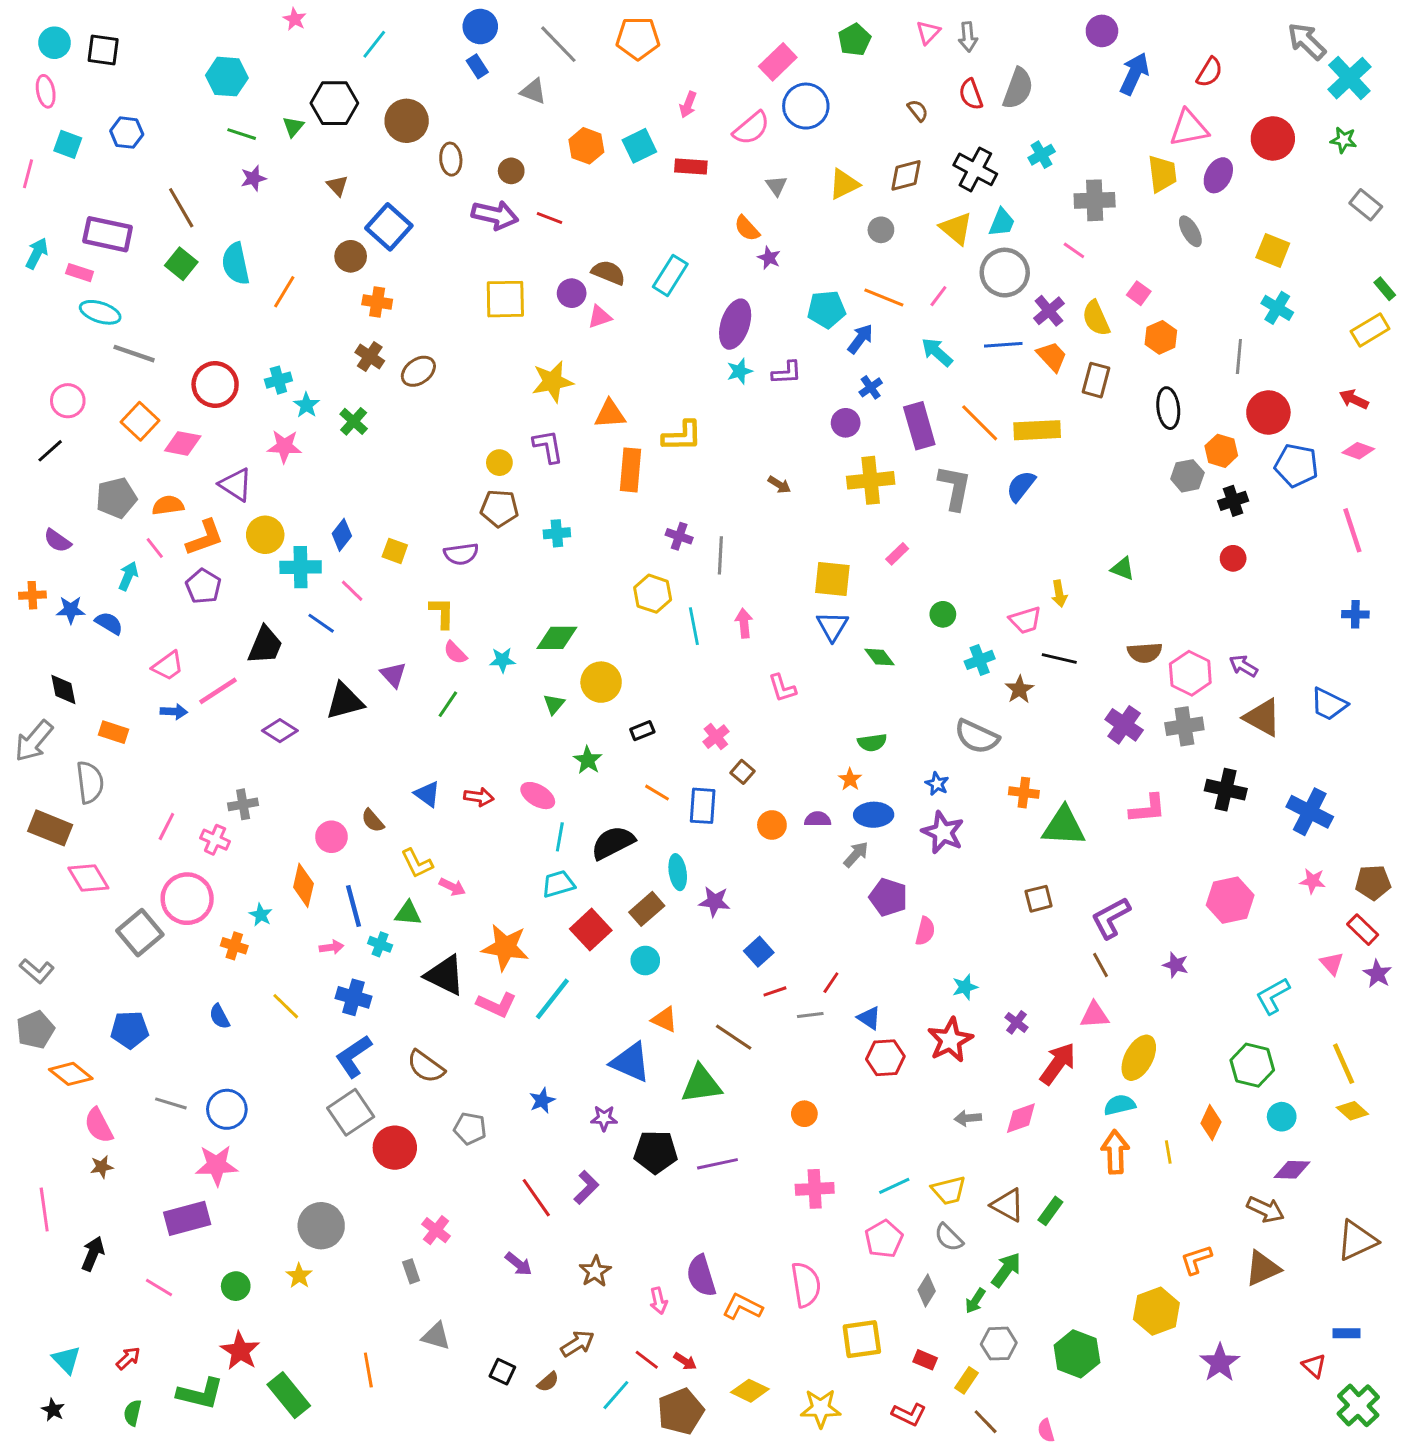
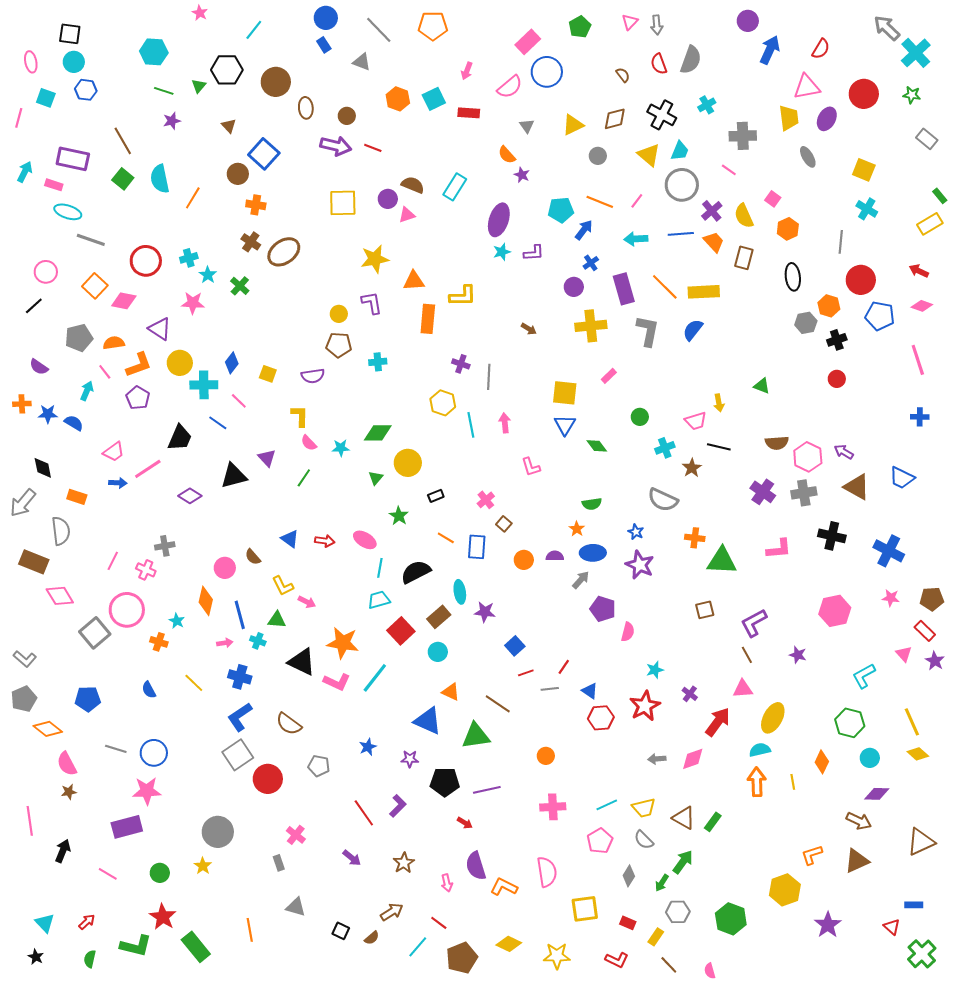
cyan circle: (55, 43) -> (74, 62), moved
cyan arrow: (937, 352) -> (636, 239), turned -45
brown ellipse: (418, 371) -> (284, 252), size x1.4
red arrow: (685, 1361) -> (465, 823), moved

